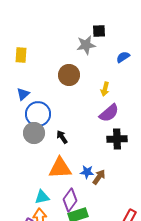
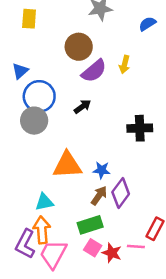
yellow rectangle: (21, 55) -> (29, 19), moved
purple semicircle: (109, 113) -> (94, 71), moved
black arrow: (62, 137) -> (82, 107), moved, turned 88
brown arrow: (99, 177) -> (99, 196), moved
purple diamond: (70, 200) -> (121, 193), moved

